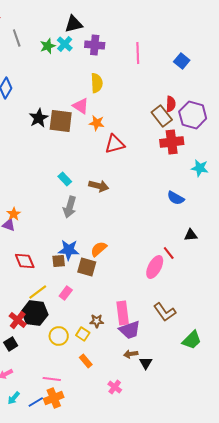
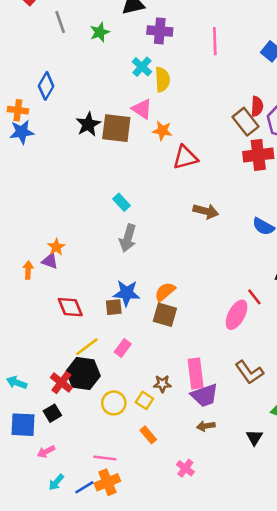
cyan cross: (65, 44) -> (142, 67), moved
brown arrow: (99, 186) -> (206, 211), moved
brown square: (87, 267) -> (165, 315), moved
black triangle: (146, 363) -> (254, 437), moved

